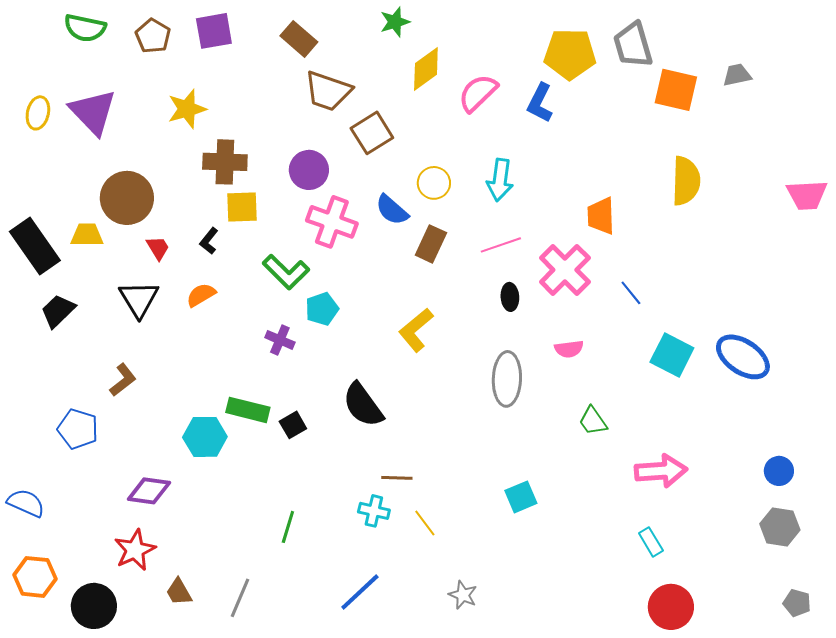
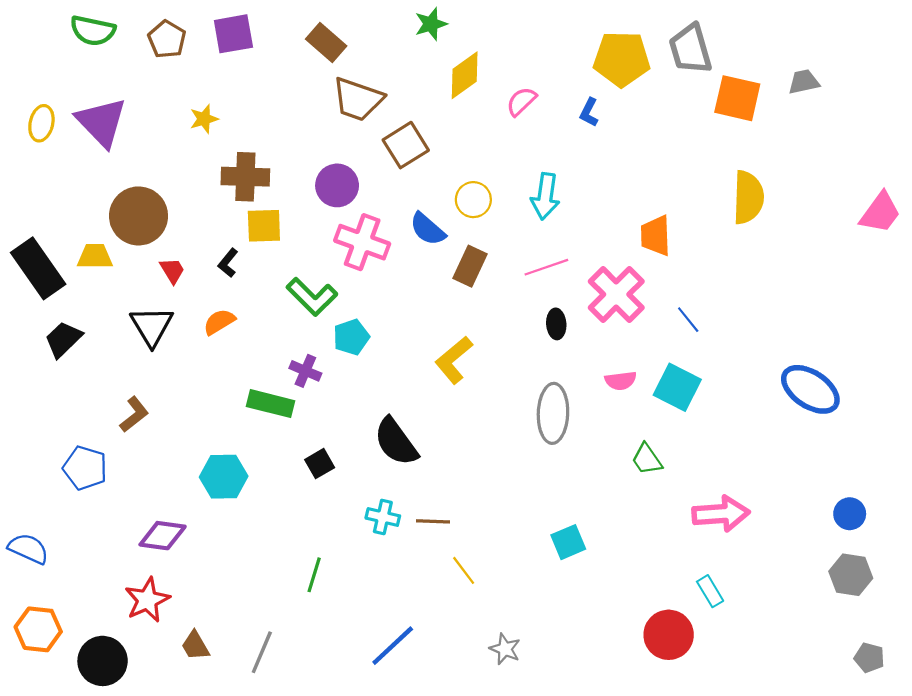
pink semicircle: (478, 93) -> (521, 101), size x0.7
blue L-shape: (540, 103) -> (589, 112), size x0.7
yellow star: (187, 109) -> (204, 119), size x0.7
pink trapezoid: (807, 195) -> (880, 213), turned -51
cyan square: (672, 355) -> (677, 387), moved
green rectangle: (248, 410) -> (270, 404), moved
cyan cross: (374, 511) -> (383, 517), moved
red circle: (671, 607) -> (669, 635), moved

